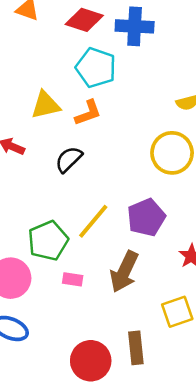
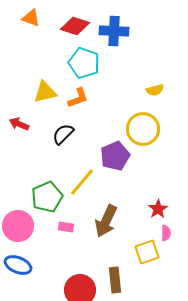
purple pentagon: (146, 217) -> (115, 156), moved

